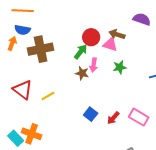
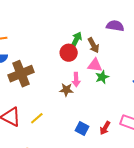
brown arrow: (117, 34) -> (93, 45), turned -126
pink triangle: (110, 44) -> (95, 65), moved
green arrow: (81, 52) -> (76, 40), moved

